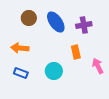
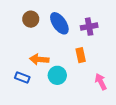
orange arrow: (20, 48) -> (39, 59), moved
pink arrow: (98, 66) -> (101, 82), moved

